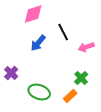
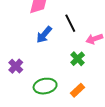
green cross: (81, 78) -> (78, 59), moved
green ellipse: (39, 92) -> (45, 86), turned -30

